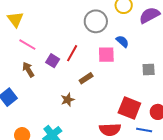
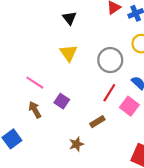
yellow triangle: (15, 19) -> (69, 53), moved
red line: (72, 53) -> (109, 93), moved
pink square: (106, 55) -> (129, 106), moved, turned 36

